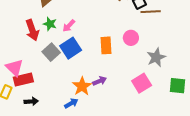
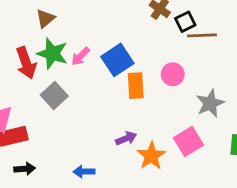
green star: (50, 24) -> (52, 54), size x1.5
blue square: (71, 48) -> (117, 60), moved
orange star: (82, 86) -> (151, 156), moved
blue arrow: (71, 103) -> (84, 172), turned -152

